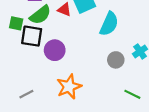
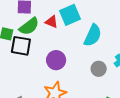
purple circle: (55, 50) -> (56, 60), moved

